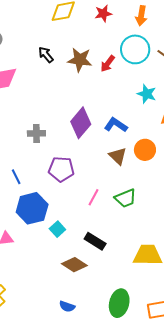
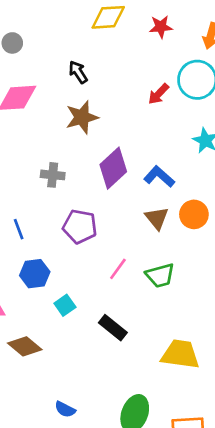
brown star: (80, 60) -> (82, 117), moved, turned -30
blue hexagon: (32, 208) -> (35, 274), size x0.7
brown diamond: (74, 265) -> (25, 346), moved

